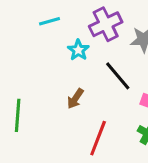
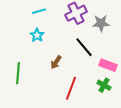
cyan star: (78, 50) -> (37, 35), moved

